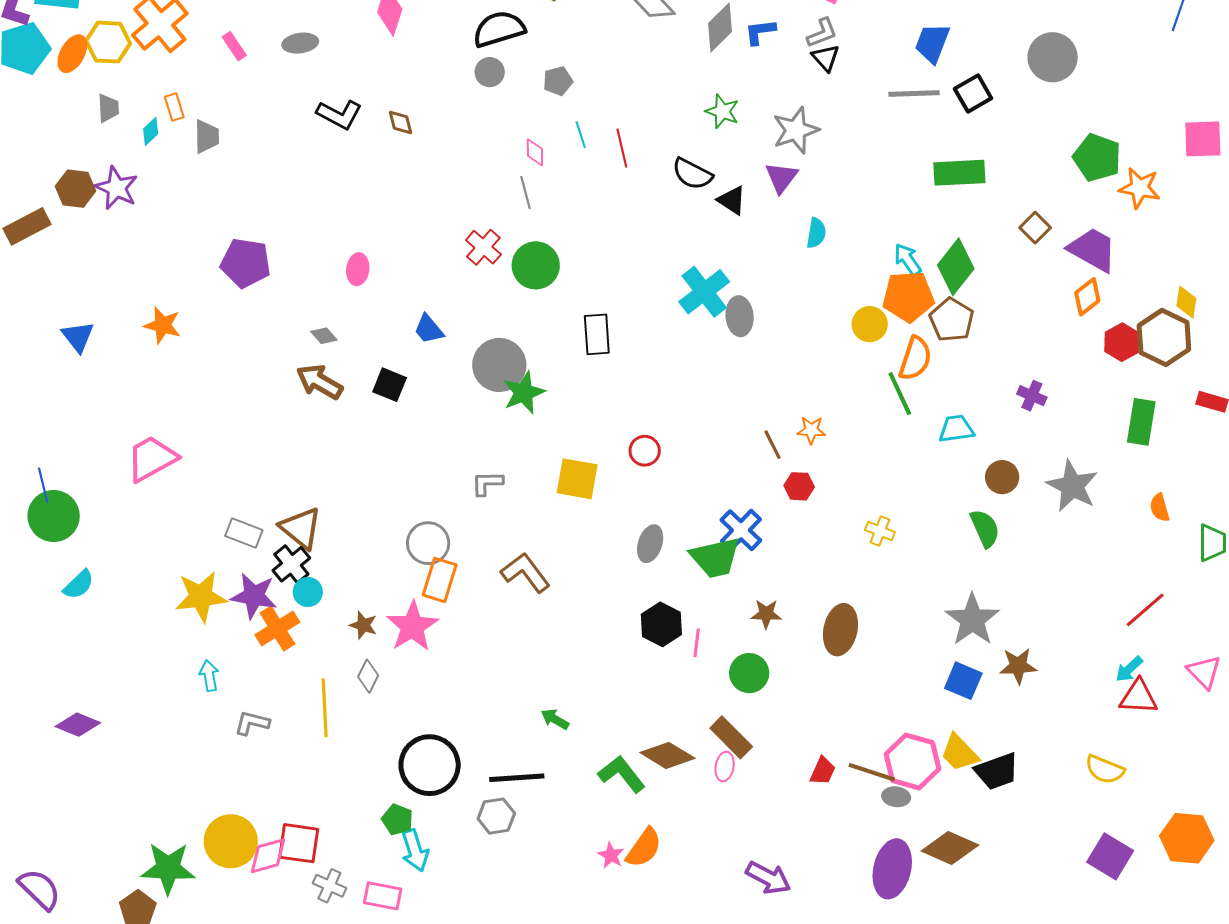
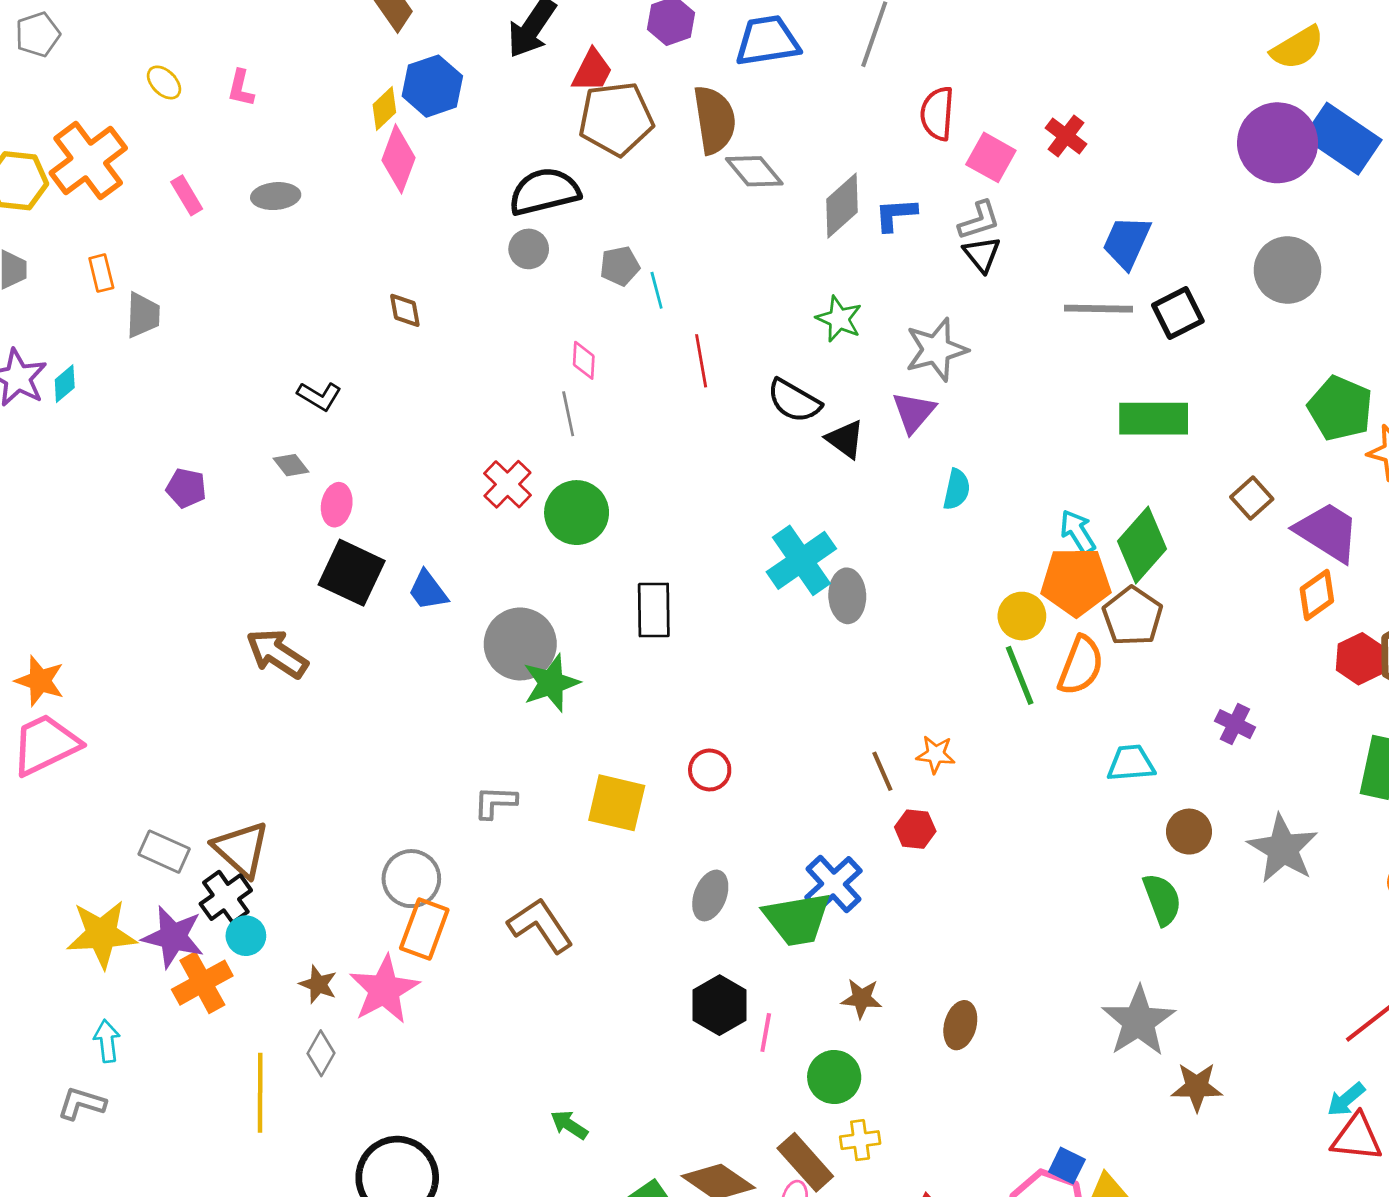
black L-shape: (339, 114) -> (319, 396), moved, size x0.7
cyan diamond: (151, 131) -> (65, 384), moved
cyan line: (581, 135) -> (657, 290), moved
purple pentagon: (246, 263) -> (186, 488), size x0.6
orange star: (163, 325) -> (40, 681), moved
gray diamond: (324, 336) -> (291, 465), moved
black square: (390, 385) -> (352, 573), moved, size x1.4
green line: (900, 394) -> (1020, 675), moved
yellow cross: (880, 531) -> (860, 1140), moved, turned -32
brown ellipse: (840, 630) -> (960, 1025), size x0.7
blue square: (963, 681) -> (1067, 1166), moved, size x0.7
gray L-shape: (252, 723) -> (82, 1103), moved

